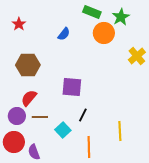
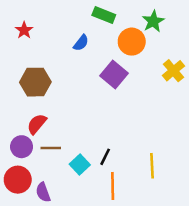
green rectangle: (92, 12) -> (104, 15), moved
purple square: (72, 87) -> (114, 75), moved, turned 35
black line: (83, 115) -> (105, 157), moved

